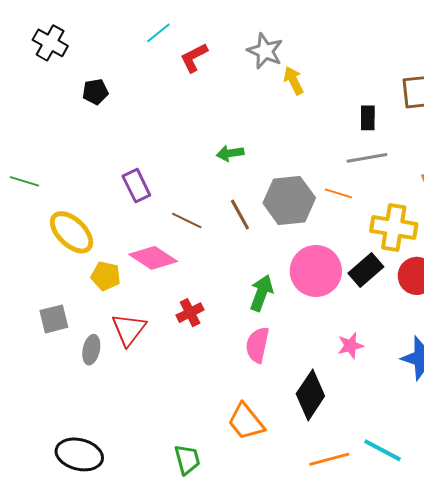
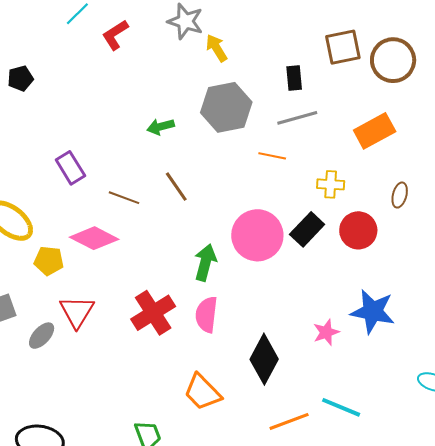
gray hexagon: (289, 200) -> (226, 107), moved
yellow cross: (394, 227) -> (331, 184), size x0.6
red cross: (190, 313) -> (153, 313), moved, size x1.6
pink star: (350, 346) -> (326, 332), moved
gray ellipse: (91, 350) -> (42, 336), turned 36

